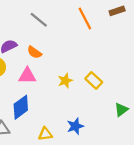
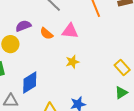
pink triangle: (27, 76) -> (70, 31), moved
yellow rectangle: (94, 80) -> (122, 67), moved

